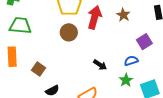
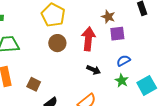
red arrow: (95, 17) -> (88, 39), moved
purple square: (144, 42) -> (117, 34), moved, turned 35

